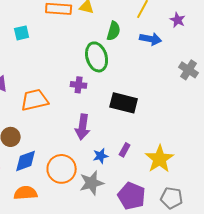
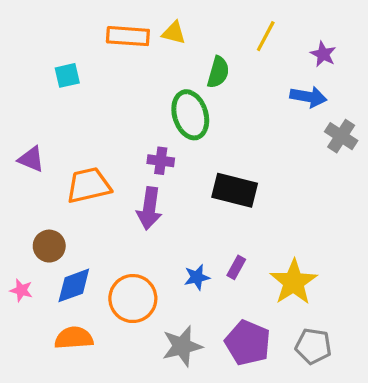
blue arrow: (151, 39) -> (308, 97), moved
purple arrow: (83, 127) -> (149, 208), moved
gray star: (92, 183) -> (182, 346), moved

